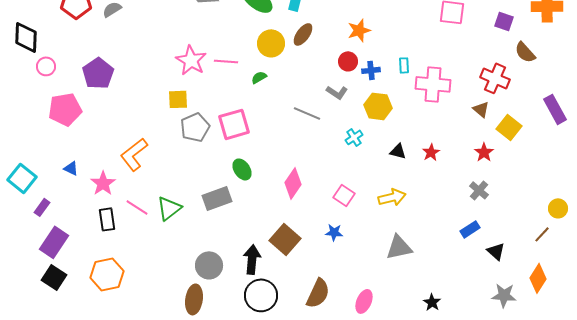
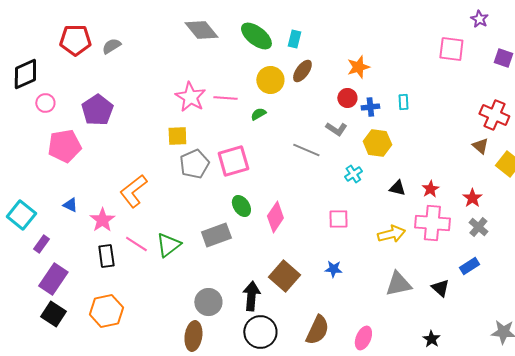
black diamond: (26, 37) -> (25, 74), turned 64
pink cross: (433, 84) -> (432, 223), moved
red star: (484, 152) -> (472, 198), moved
pink diamond: (293, 183) -> (275, 217), moved
pink square: (344, 195) -> (338, 219), moved, turned -35
black triangle: (496, 251) -> (440, 288), moved

